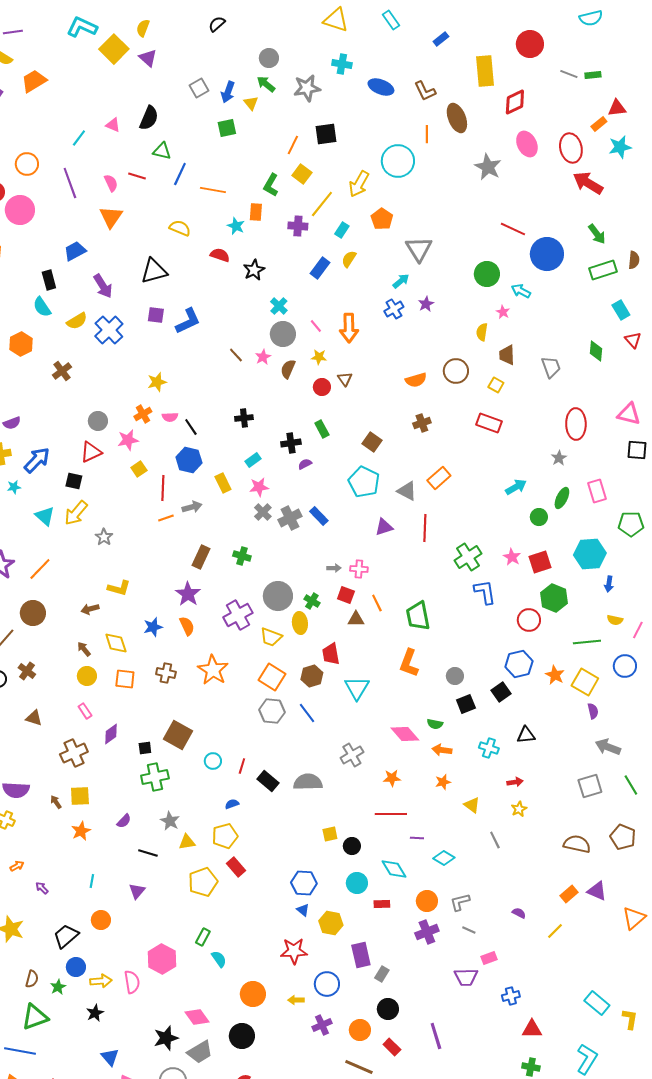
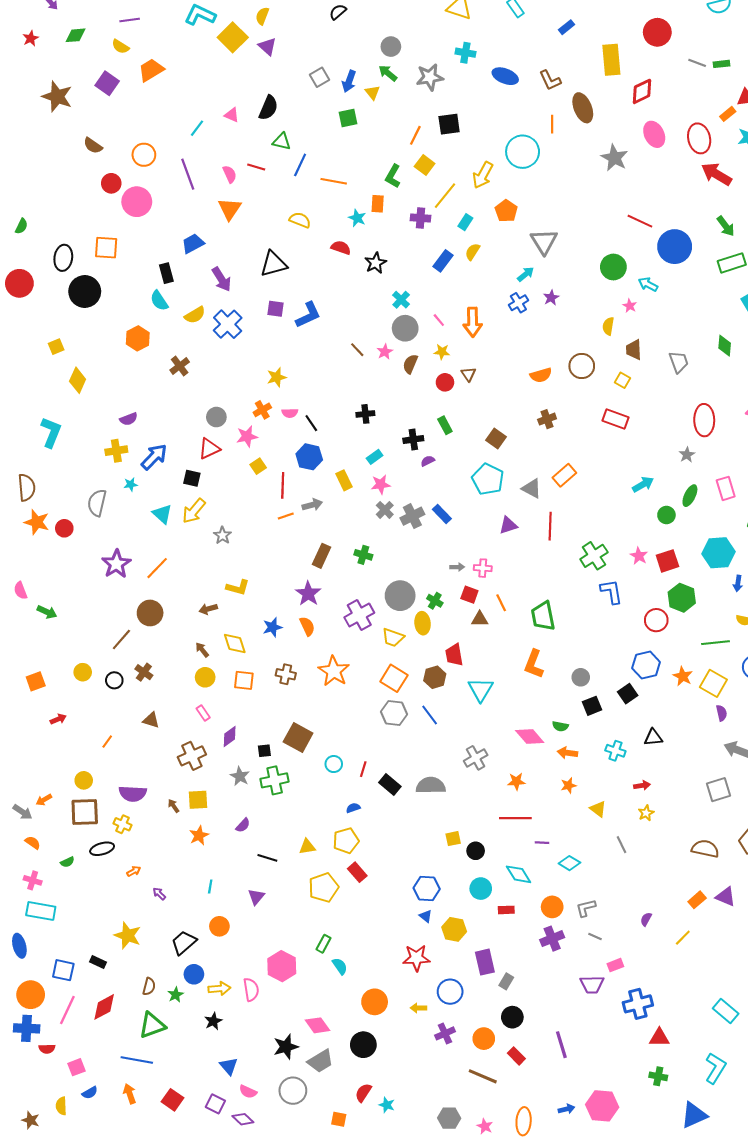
gray star: (170, 821) -> (240, 776), moved
purple semicircle: (519, 913) -> (646, 919), turned -88
blue cross: (511, 996) -> (638, 1004), size x1.6

